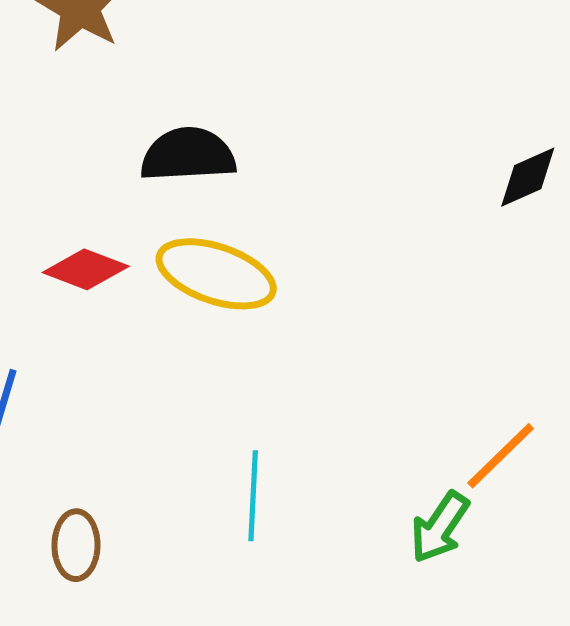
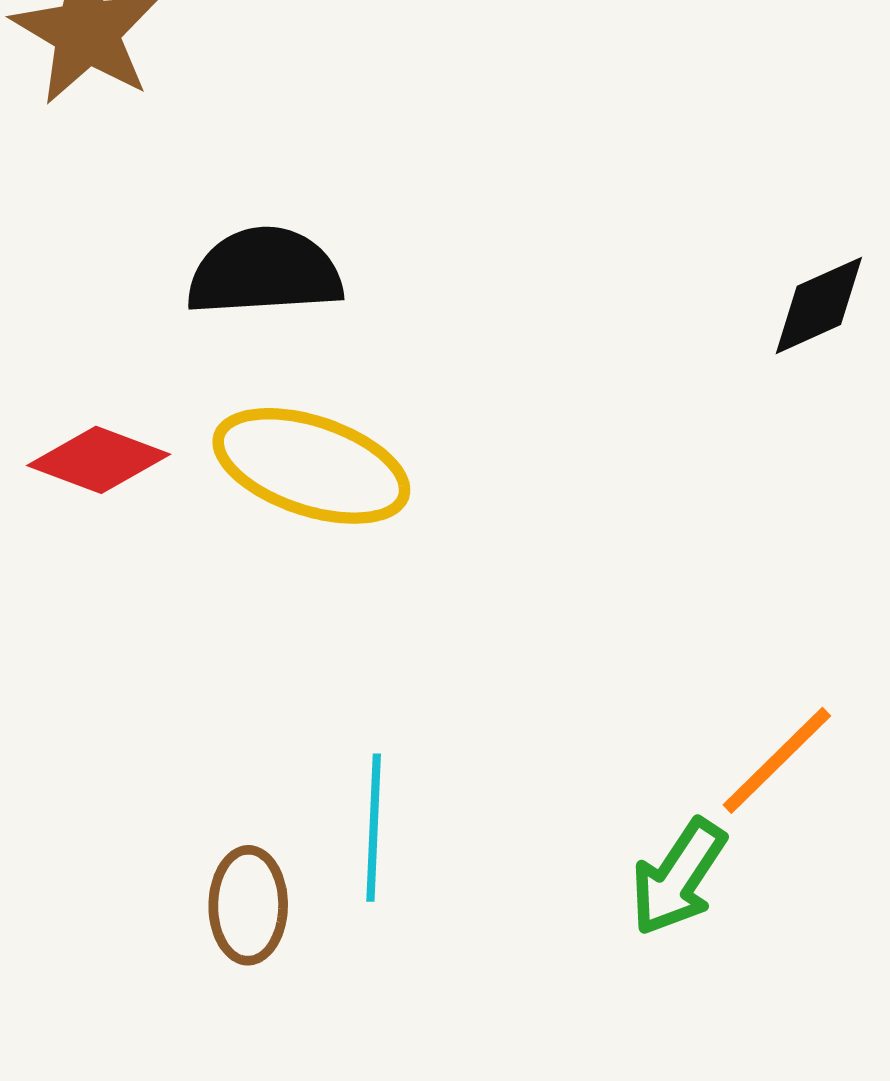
brown ellipse: (76, 545) -> (248, 905), moved

